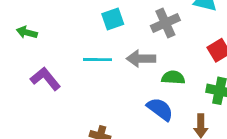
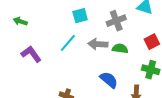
cyan line: (98, 60) -> (68, 43), turned -54
green semicircle: (173, 78) -> (120, 49), moved

